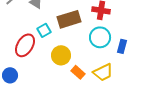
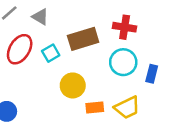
red ellipse: (25, 45) -> (20, 49), moved
orange rectangle: (78, 72) -> (95, 107), turned -48

